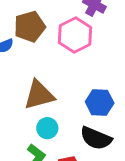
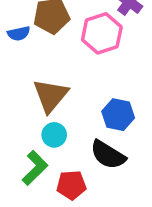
brown triangle: (39, 95) -> (51, 96), turned -44

